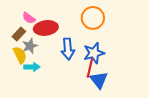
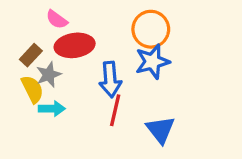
pink semicircle: (29, 18) -> (57, 19), moved
blue star: (94, 53) -> (152, 62), moved
red line: (90, 68) -> (115, 110), moved

